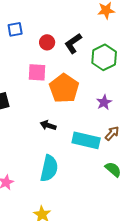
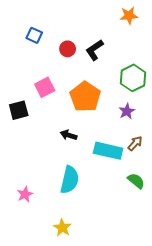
blue square: (15, 29) -> (34, 35), turned 35
green hexagon: (104, 57) -> (133, 78), moved
pink square: (37, 72) -> (45, 87), moved, turned -30

